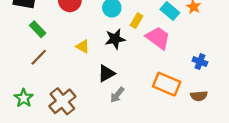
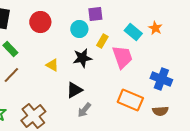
pink trapezoid: (158, 38) -> (122, 57), turned 35
blue cross: (200, 62) -> (161, 79), size x1.5

